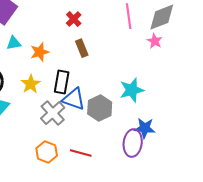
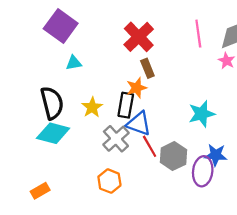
red cross: (74, 19) -> (139, 37), size x1.8
orange star: (40, 52) -> (137, 88), moved
gray hexagon: (100, 108) -> (173, 156), moved
red line: (81, 153) -> (150, 146), moved, turned 45

